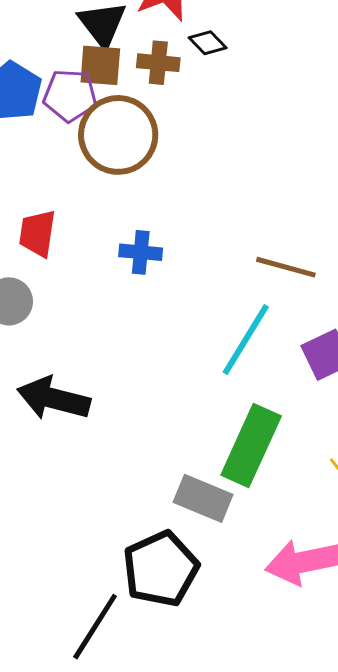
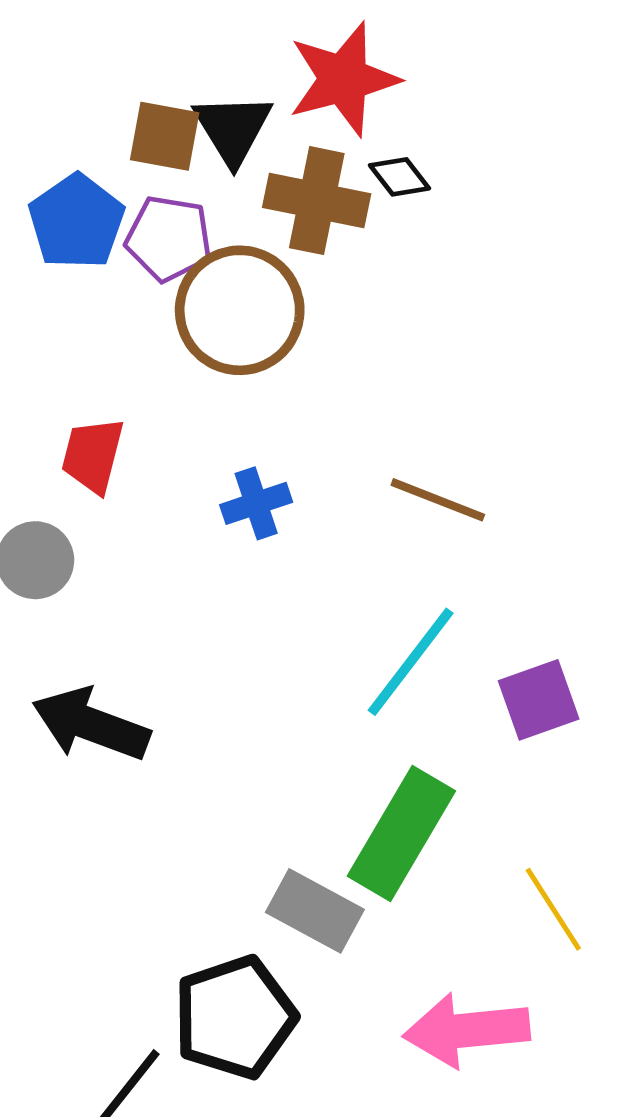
brown cross: (158, 63) -> (317, 201), size x1.5
brown square: (100, 65) -> (165, 136), moved
blue cross: (141, 252) -> (256, 503), turned -30
brown line: (286, 267) -> (438, 500), moved

